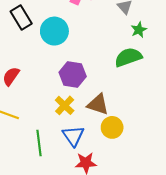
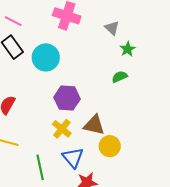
green semicircle: (128, 57) -> (120, 77), size x0.6

